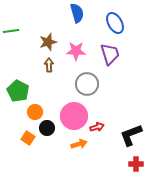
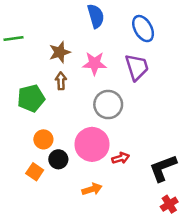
green pentagon: (18, 91) -> (31, 98), moved, turned 30
orange arrow: (79, 144) -> (92, 189), moved
red cross: (136, 164) -> (169, 204), turned -32

